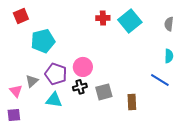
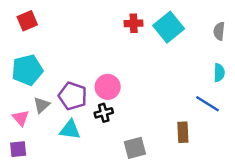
cyan pentagon: (43, 41) -> (27, 70), moved
gray square: (104, 92) -> (135, 148), moved
brown rectangle: (132, 102) -> (183, 132), moved

